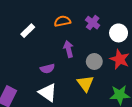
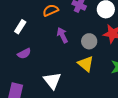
purple semicircle: (47, 69) -> (24, 54), moved
white triangle: (48, 93) -> (52, 81), turned 30

